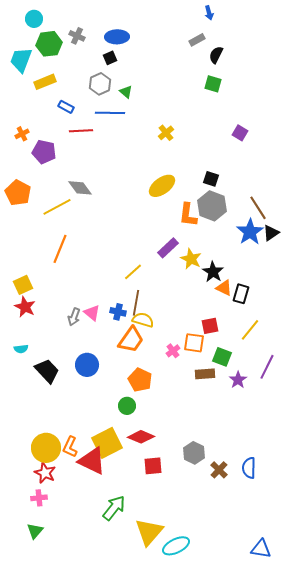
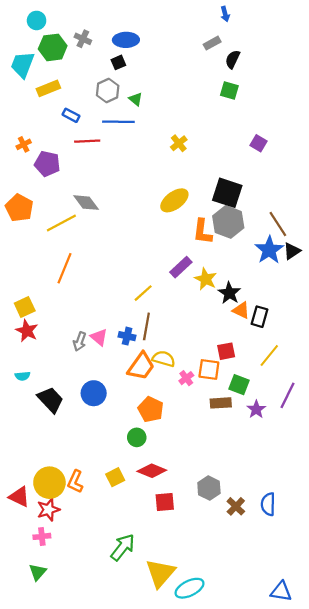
black square: (211, 179) -> (227, 193), size x1.8
yellow semicircle: (143, 320) -> (164, 359), moved
yellow square: (107, 443) -> (115, 477), size x0.6
red triangle: (92, 461) -> (19, 497), moved, size x0.7
red star: (45, 473) -> (48, 510), turned 30

